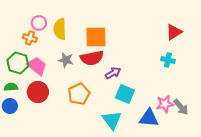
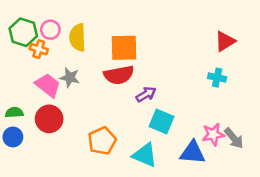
gray star: (66, 60) -> (70, 78), moved
green hexagon: (18, 63) -> (23, 32), moved
orange pentagon: (79, 94) -> (102, 141), moved
cyan triangle: (112, 120) -> (145, 155), turned -30

